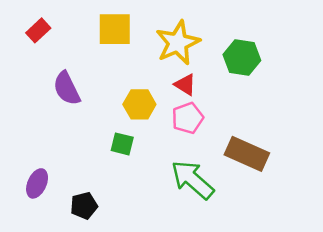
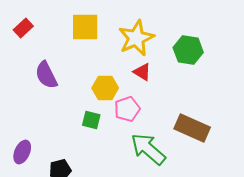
pink pentagon: (188, 118) -> (127, 109), moved

